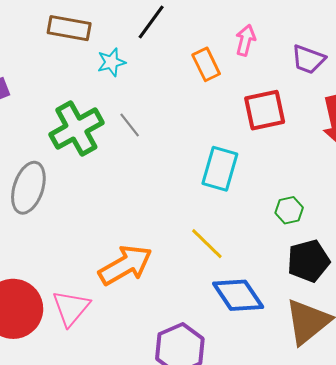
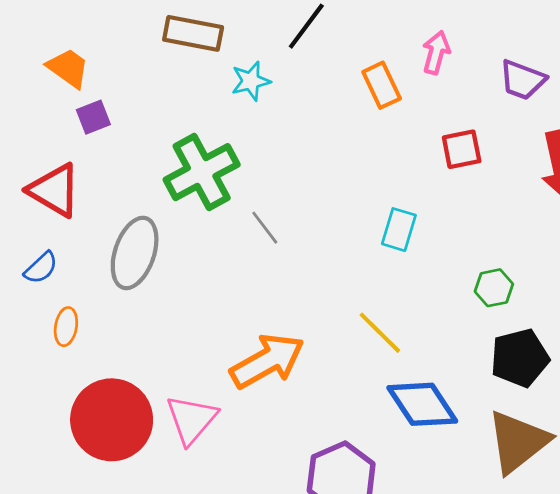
red square: (265, 110) -> (462, 149), size x0.7
gray line: (130, 125) -> (265, 228), moved
cyan rectangle: (220, 169) -> (399, 230), size x0.7

